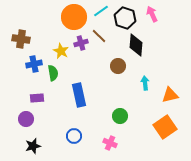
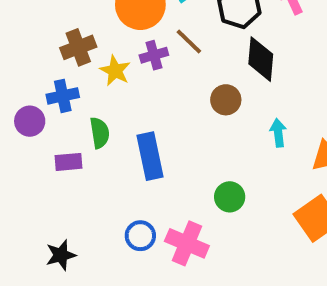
brown cross: (21, 39) -> (78, 47), moved, turned -30
green semicircle: (53, 73) -> (100, 133), moved
purple circle: (26, 119) -> (30, 121), moved
pink cross: (110, 143) -> (187, 243), moved, size x1.5

